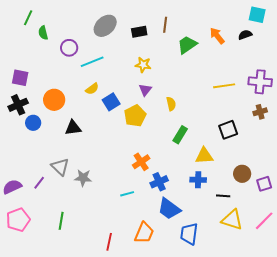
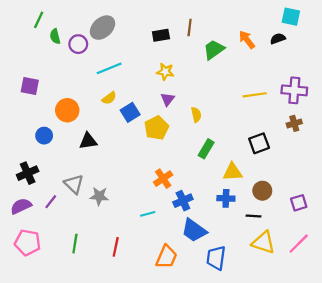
gray ellipse: (105, 26) -> (103, 28), moved
purple circle: (69, 48) -> (78, 44), moved
black cross: (18, 105) -> (28, 173), moved
brown circle: (242, 174) -> (262, 191), moved
pink pentagon: (18, 220) -> (28, 242), turned 30
red line: (109, 242) -> (116, 247), moved

